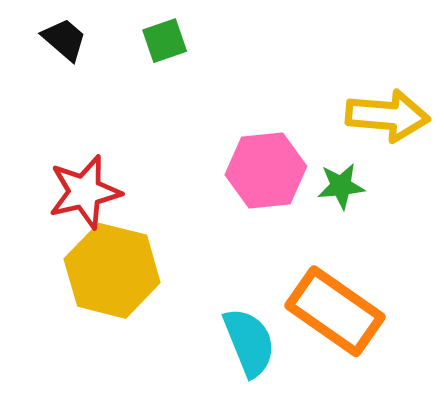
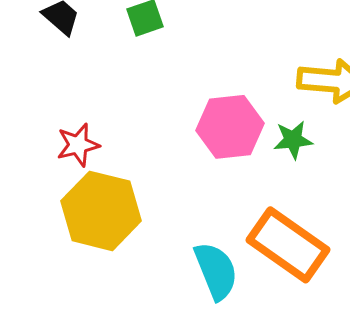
red star: (85, 192) -> (78, 145), size x0.7

